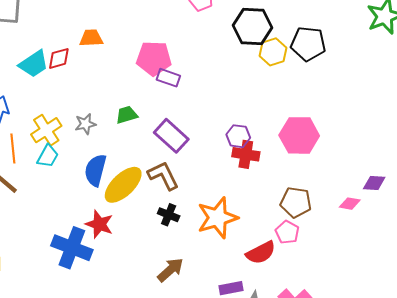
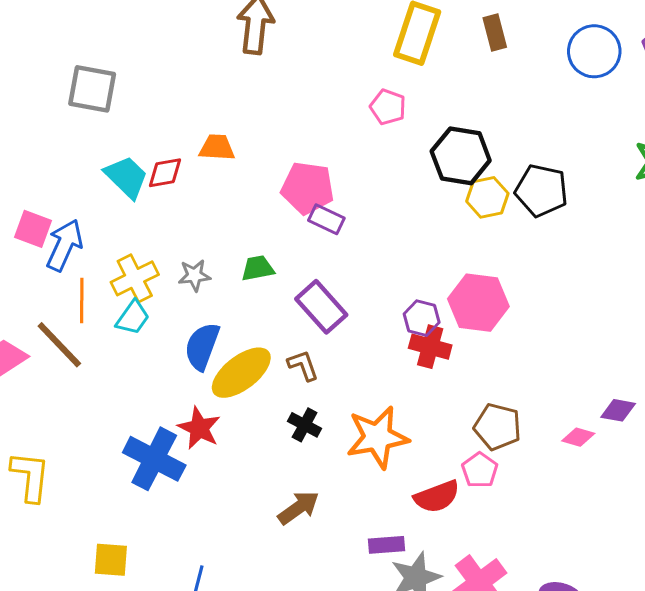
cyan trapezoid: (34, 64) -> (126, 177), turned -108
pink hexagon: (299, 135) -> (478, 303), moved
brown L-shape: (163, 176) -> (303, 365), size x0.7

